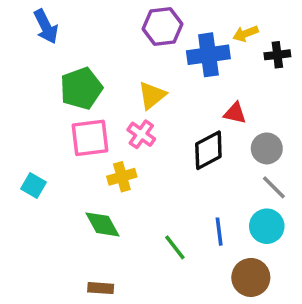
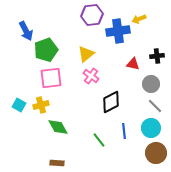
blue arrow: (46, 27) -> (26, 31), moved
black cross: (277, 55) -> (157, 56), moved
pink cross: (141, 134) -> (91, 76), moved
black diamond: (208, 150) -> (111, 102), moved
yellow cross: (122, 177) -> (41, 105), moved
brown circle: (251, 277) -> (156, 153), moved

